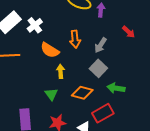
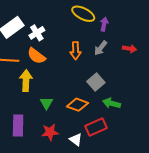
red arrow: (129, 32) -> (130, 49), turned -40
gray arrow: (101, 45) -> (101, 48), moved
orange semicircle: (50, 50) -> (36, 56), moved
yellow arrow: (61, 71) -> (26, 81), moved, size x1.5

